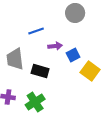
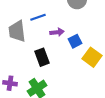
gray trapezoid: (15, 59) -> (17, 31), moved
black rectangle: (40, 71) -> (42, 57), turned 54

